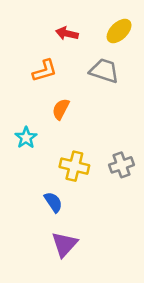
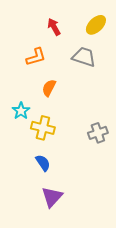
red arrow: (67, 33) -> (54, 27), turned 48
yellow cross: (74, 166) -> (43, 128), moved

